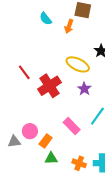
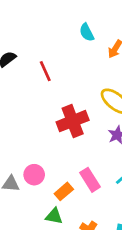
red line: (24, 72) -> (45, 71), moved
orange rectangle: (46, 141) -> (64, 191), moved

